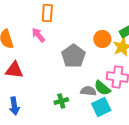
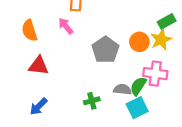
orange circle: (102, 39) -> (139, 42), moved
green semicircle: (102, 88) -> (138, 86), turned 84
blue arrow: (14, 106) -> (39, 106), turned 54

